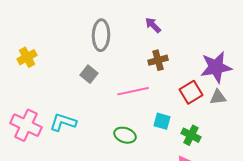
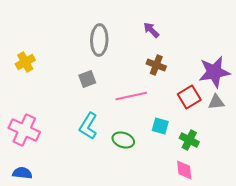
brown cross: (158, 60) -> (156, 65), turned 36
gray square: (89, 74) -> (87, 79), turned 30
cyan L-shape: (63, 122) -> (88, 126), moved, turned -76

